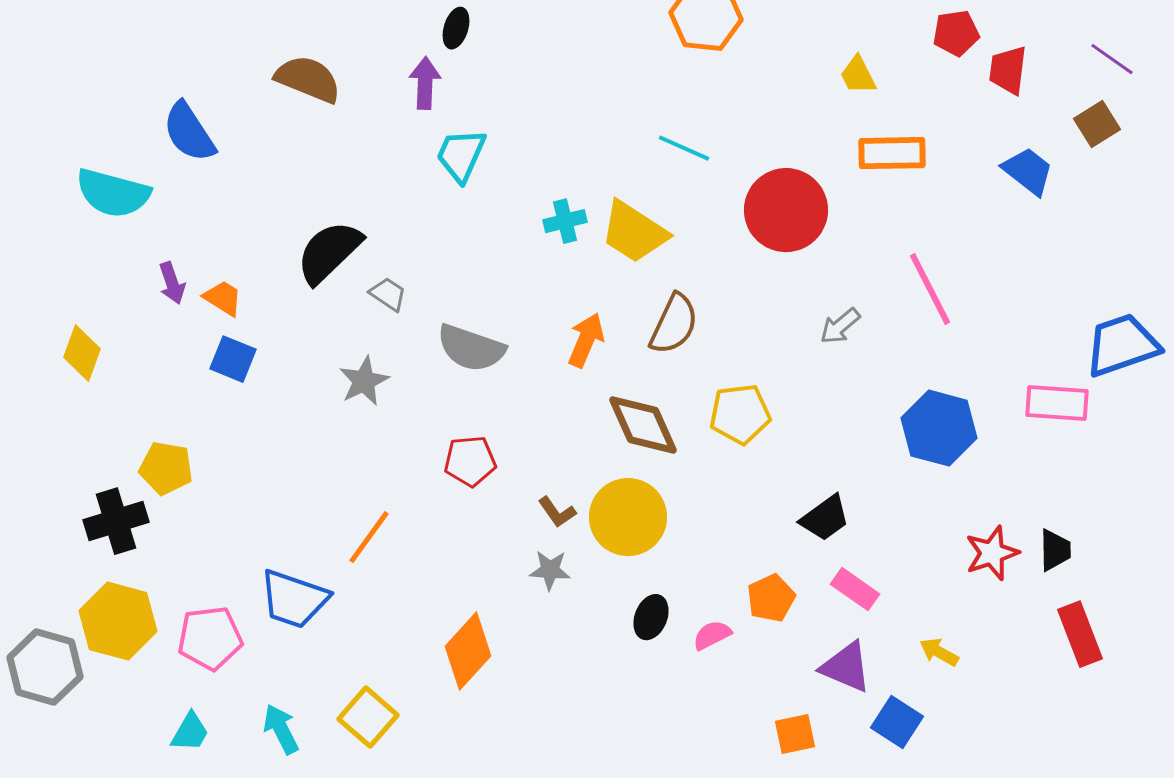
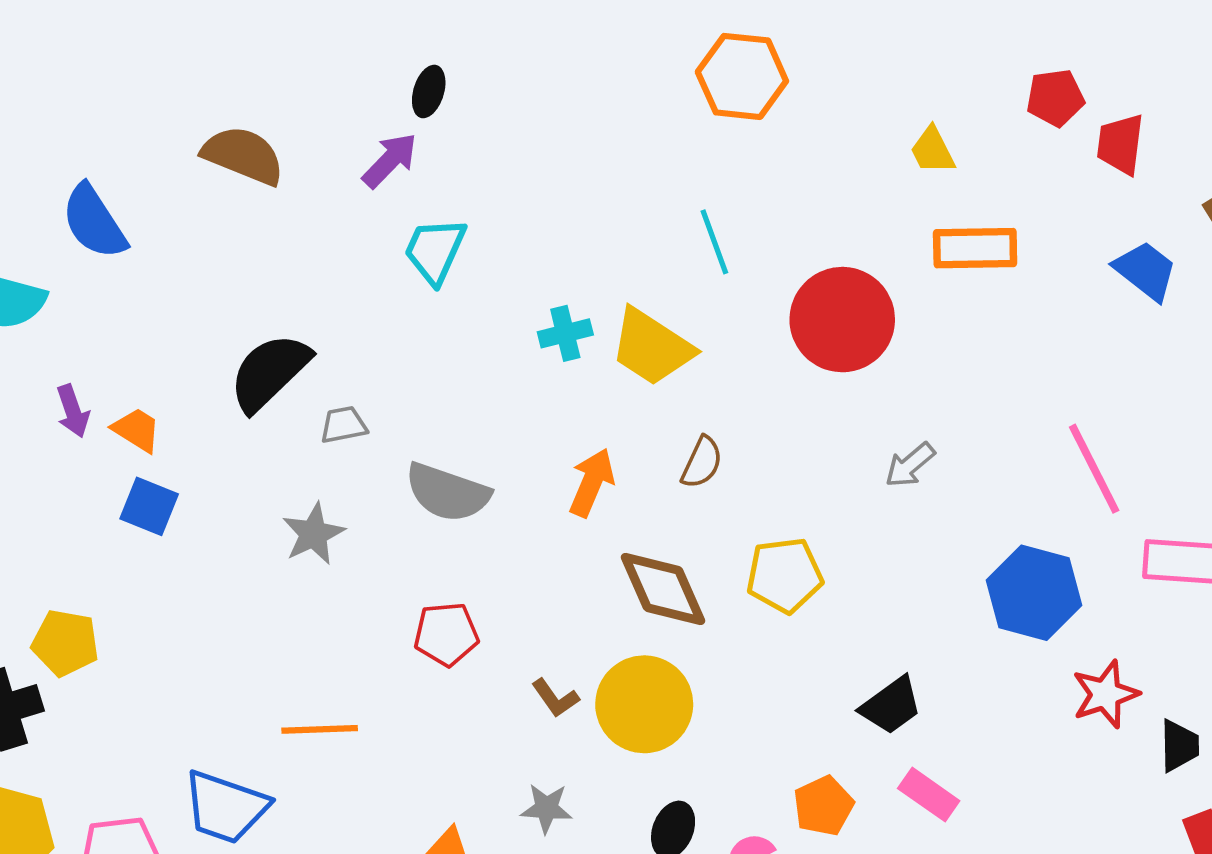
purple arrow: (425, 83) -> (390, 160), turned 42
cyan line: (684, 148) -> (714, 242), turned 46
pink line: (930, 289) -> (1094, 469), moved
gray trapezoid: (388, 294) -> (343, 425), turned -45
brown semicircle: (674, 324) -> (702, 462), size x0.7
orange line: (369, 537) -> (320, 729), turned 52
red star: (992, 553) -> (1105, 694), moved
gray star: (550, 570) -> (546, 808), moved

